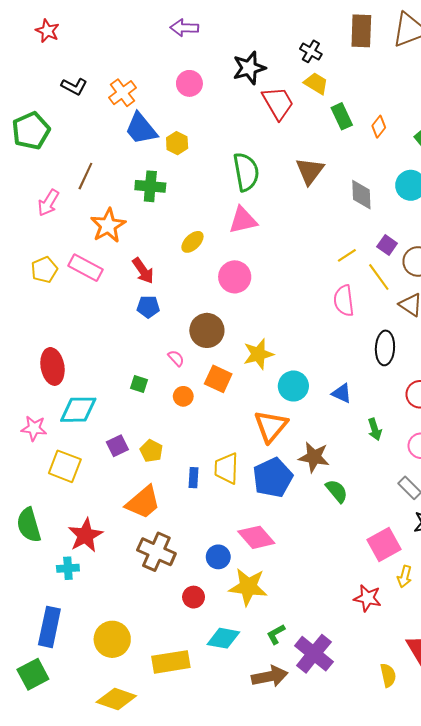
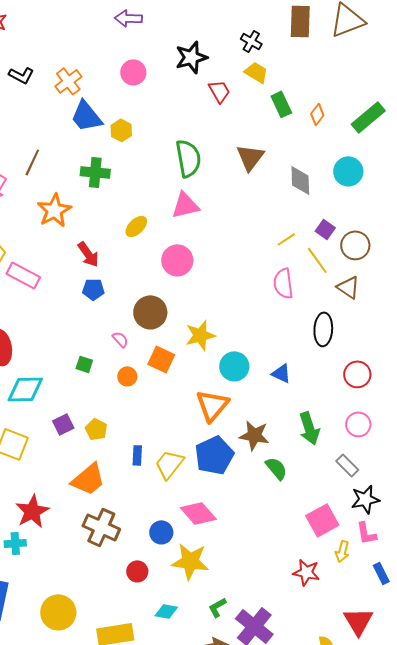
red trapezoid: (278, 103) -> (219, 91), size x0.7
pink rectangle: (85, 268) -> (23, 275), moved
green arrow: (375, 429) -> (309, 428), moved, size x1.5
yellow trapezoid: (226, 468) -> (169, 464), moved, turned 36
cyan diamond: (223, 638) -> (166, 611), size x0.7

